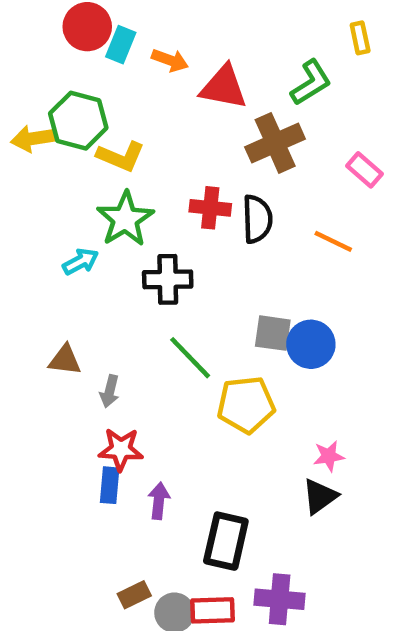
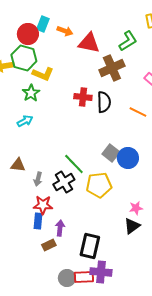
red circle: (87, 27) -> (28, 34), moved
green star: (125, 219) -> (31, 93), moved, size x0.7
black cross: (168, 279) -> (64, 182), moved, turned -30
gray square: (273, 333) -> (111, 153), turned 30
brown rectangle: (134, 595) -> (49, 245), moved
purple cross: (280, 599) -> (101, 272), moved

